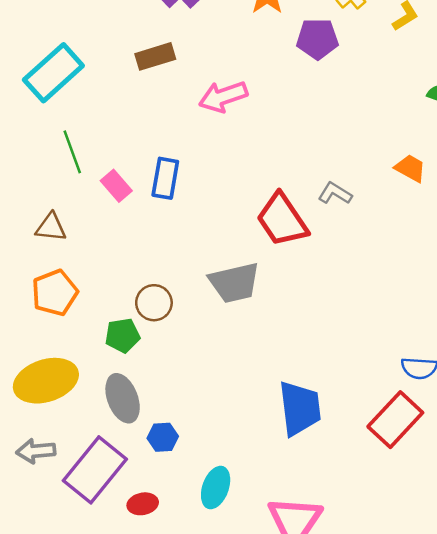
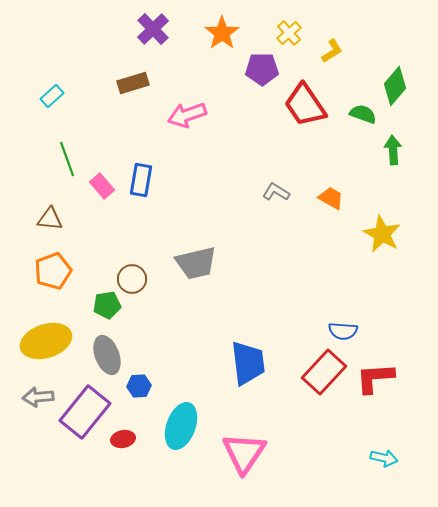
cyan rectangle: (53, 73) -> (52, 96), size x0.5
orange trapezoid: (410, 168) -> (331, 198), moved
red trapezoid: (282, 220) -> (305, 105), moved
cyan ellipse: (216, 487) -> (181, 426), size x1.4

